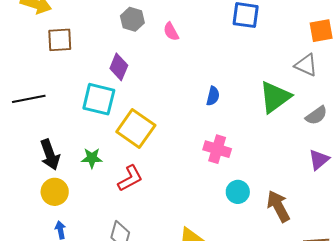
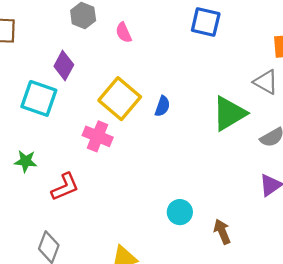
yellow square: (136, 128) -> (120, 99), moved
pink cross: (217, 149) -> (98, 136), moved
brown arrow: (278, 206) -> (222, 232), size x0.7

